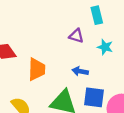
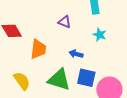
purple triangle: (76, 36) -> (65, 22), moved

